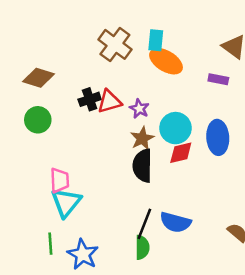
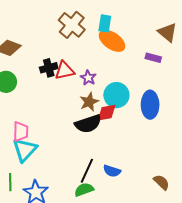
red diamond: (181, 153) -> (107, 113), moved
black semicircle: (142, 166) -> (88, 124), turned -112
blue semicircle: (175, 222) -> (112, 171), size x0.7
green semicircle: (142, 247) -> (84, 190), turned -114

